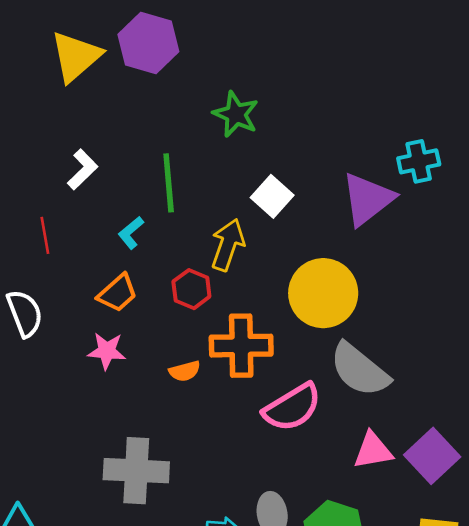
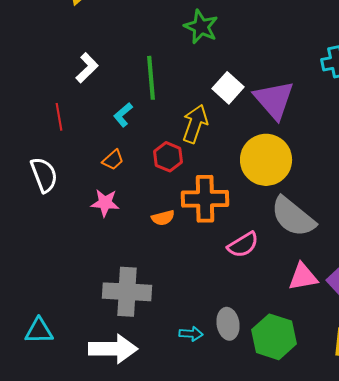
purple triangle: (368, 199) -> (274, 100), moved, turned -33
orange trapezoid: (117, 293) -> (113, 160), size x0.7
pink semicircle: (292, 407) -> (243, 245), size x0.7

